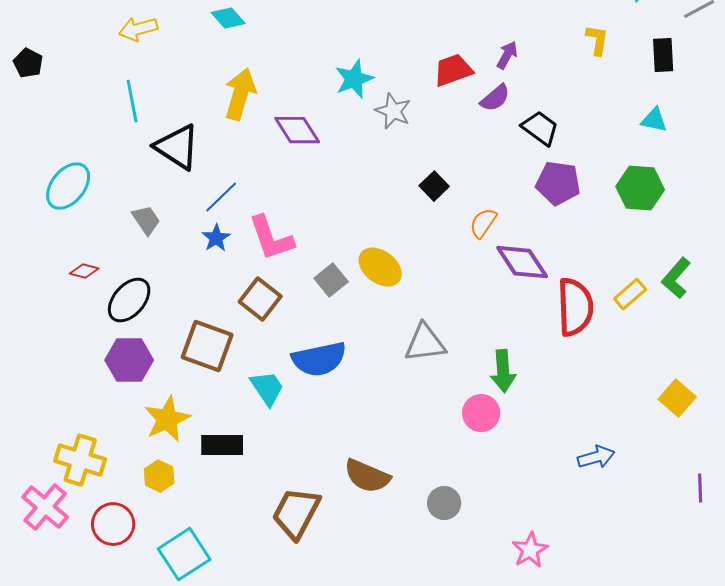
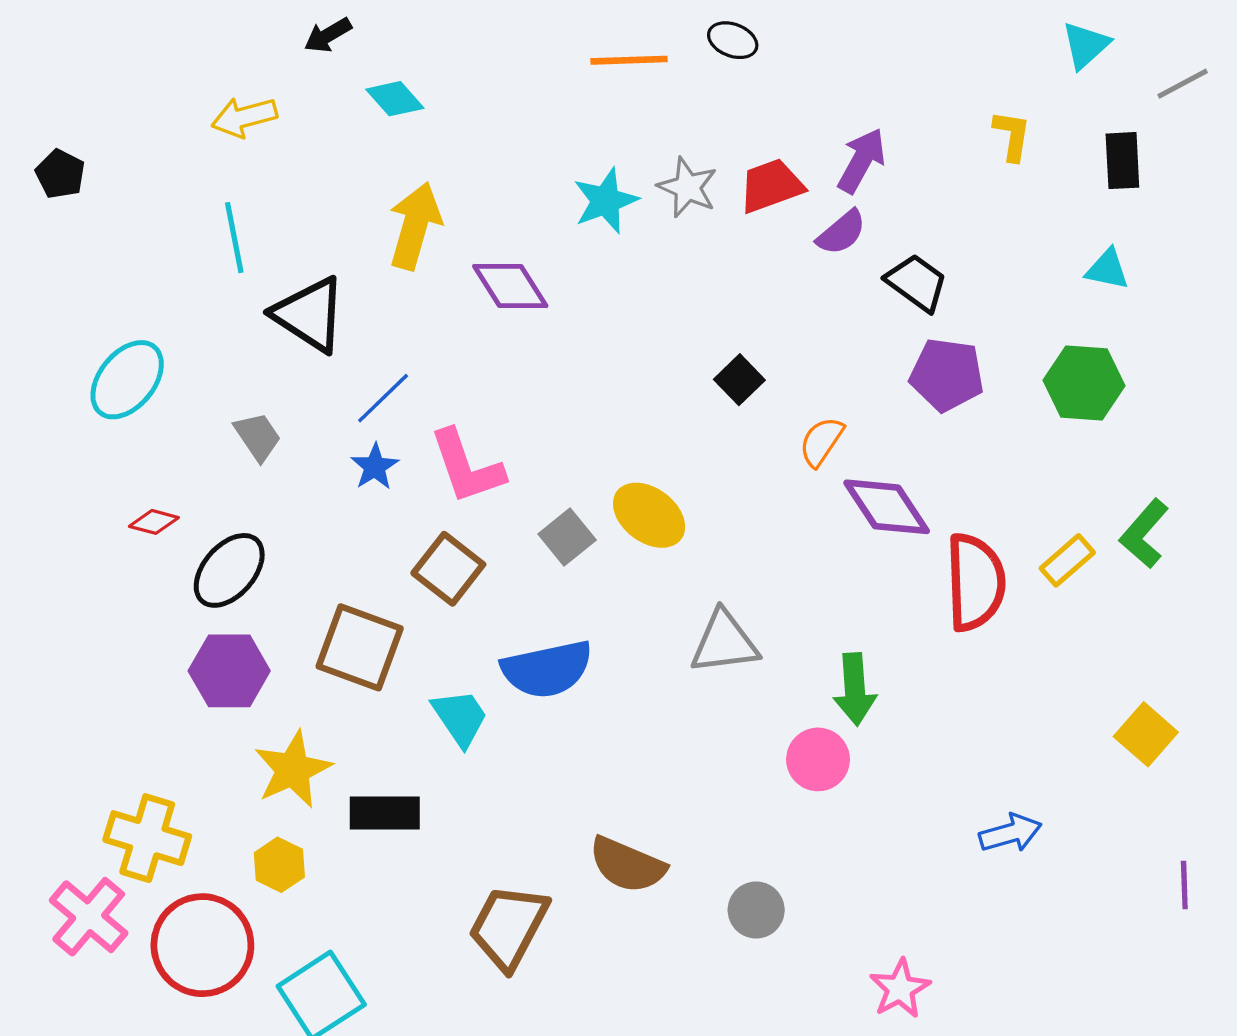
purple arrow: (507, 55) -> (861, 161), size x1.4
gray star: (393, 111) -> (688, 187), moved
red circle: (113, 524) -> (202, 945), size x1.4

